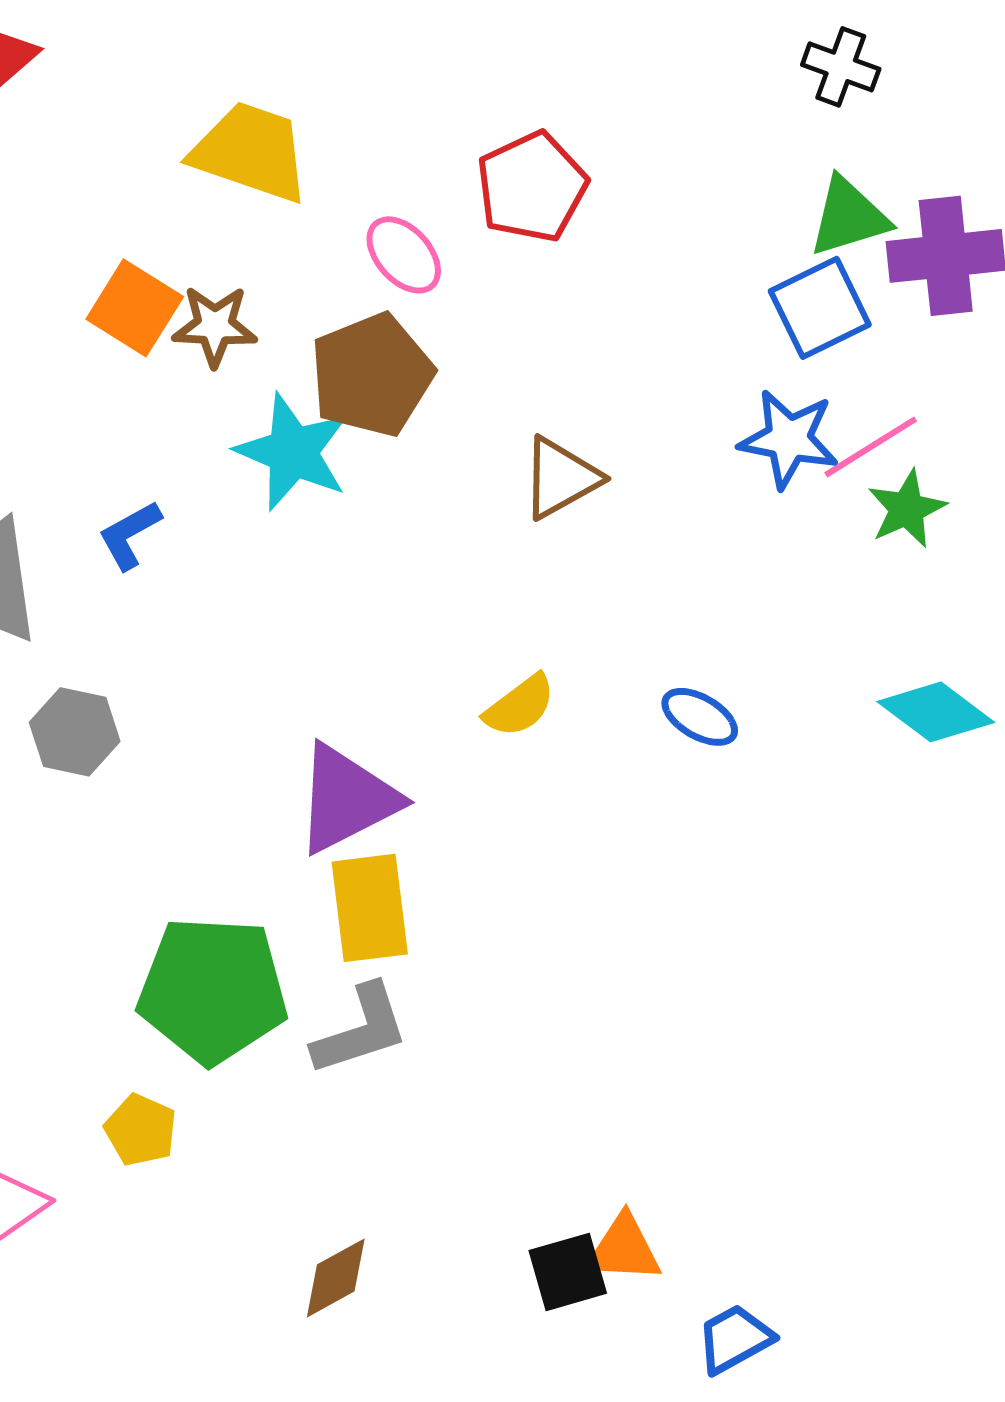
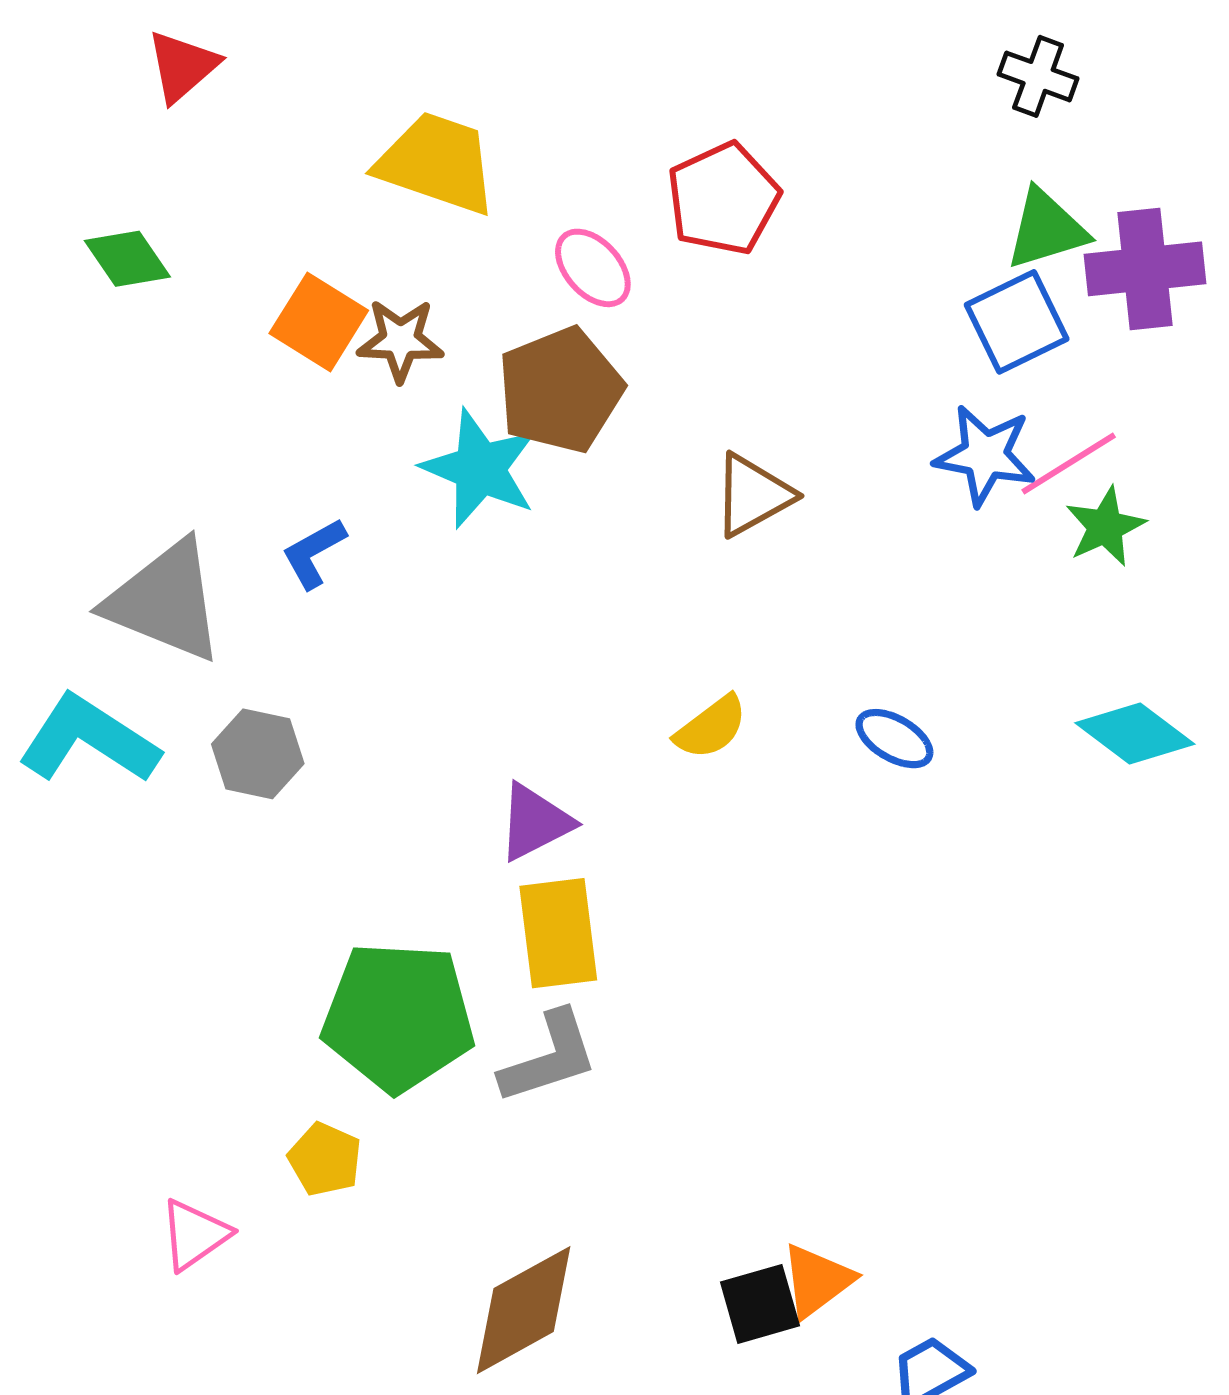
purple triangle: (347, 799) -> (535, 822), size x0.7
orange triangle: (624, 1249) -> (817, 1281), turned -40
brown diamond: (336, 1278) -> (524, 1310), size x1.6

